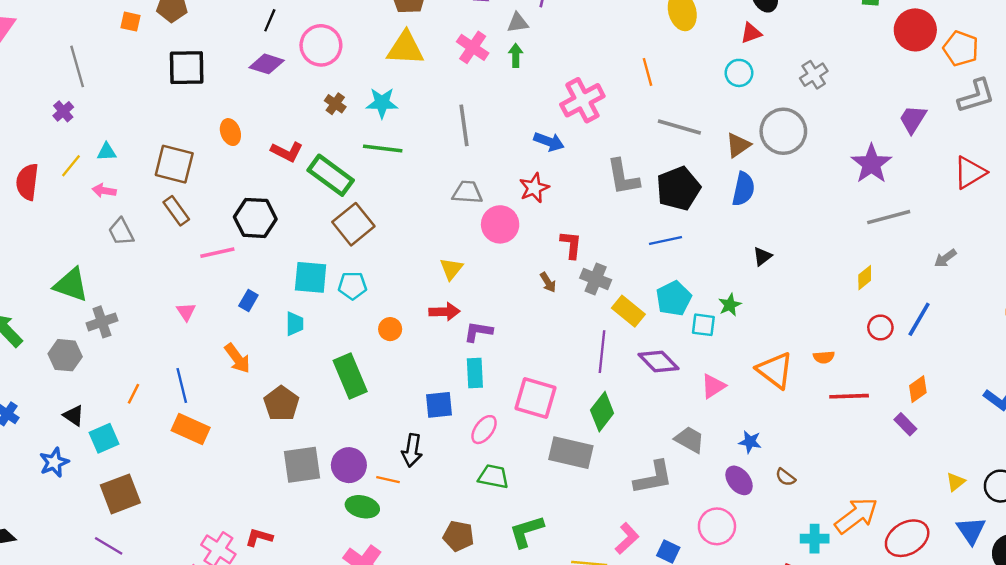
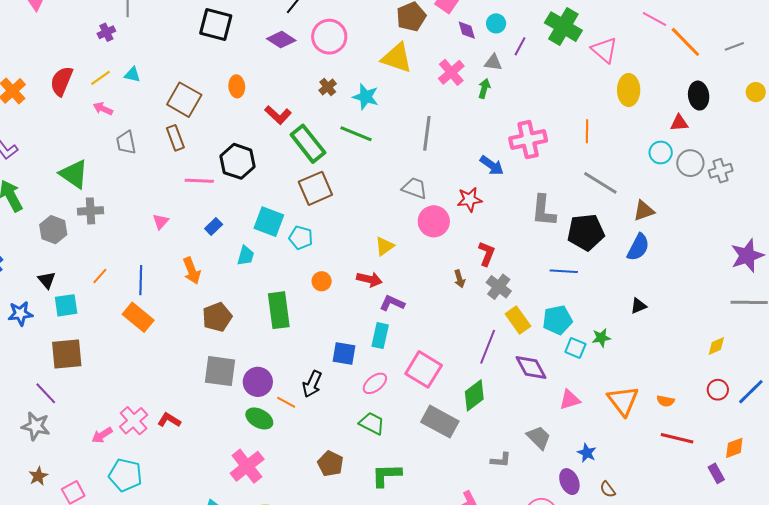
gray circle: (783, 131) -> (690, 163), moved, size x0.7
pink arrow: (104, 191) -> (103, 109), moved
gray L-shape: (653, 478) -> (501, 460), size x0.6

